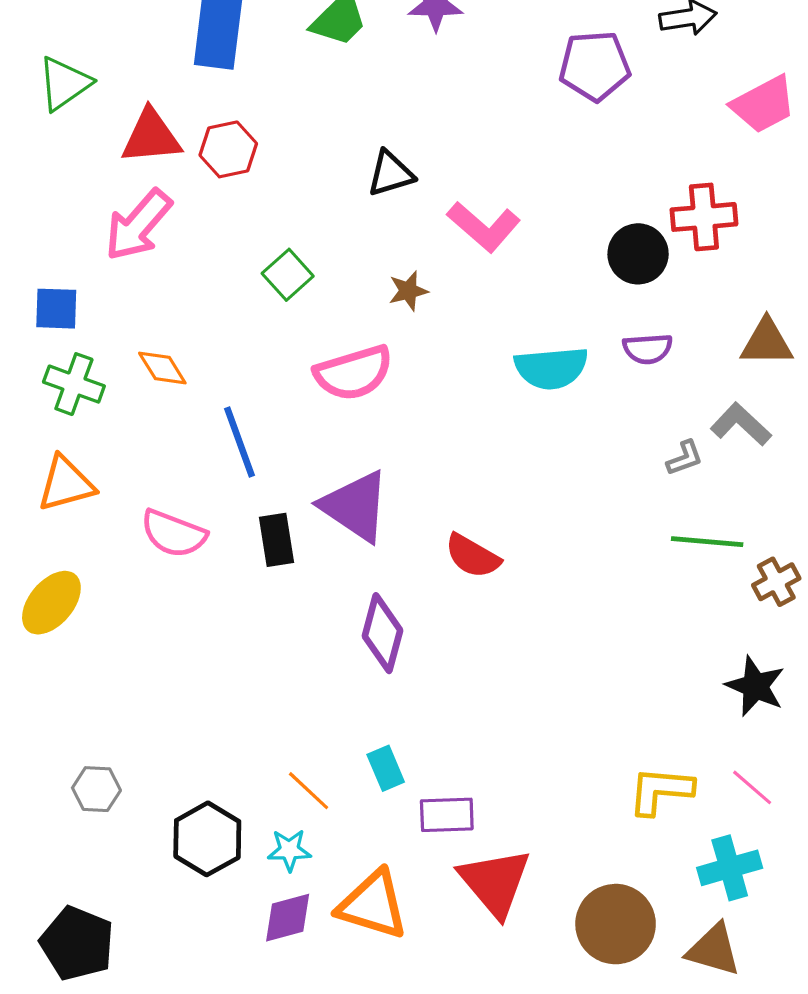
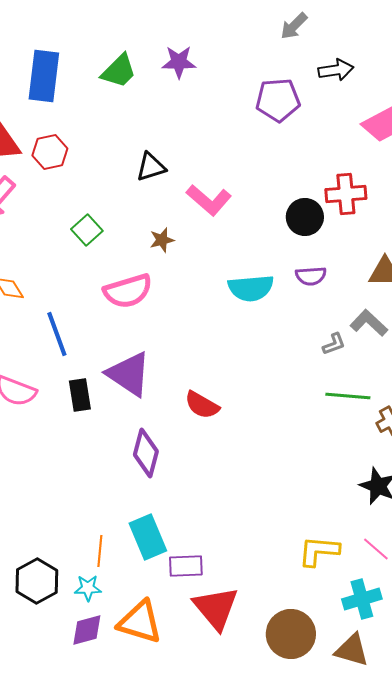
cyan rectangle: (386, 768) -> (148, 537), size x1.6
orange line: (309, 791) -> (100, 551), turned 52

